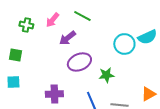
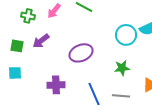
purple arrow: (67, 38) -> (41, 41), moved
green star: (106, 75) -> (122, 68), moved

